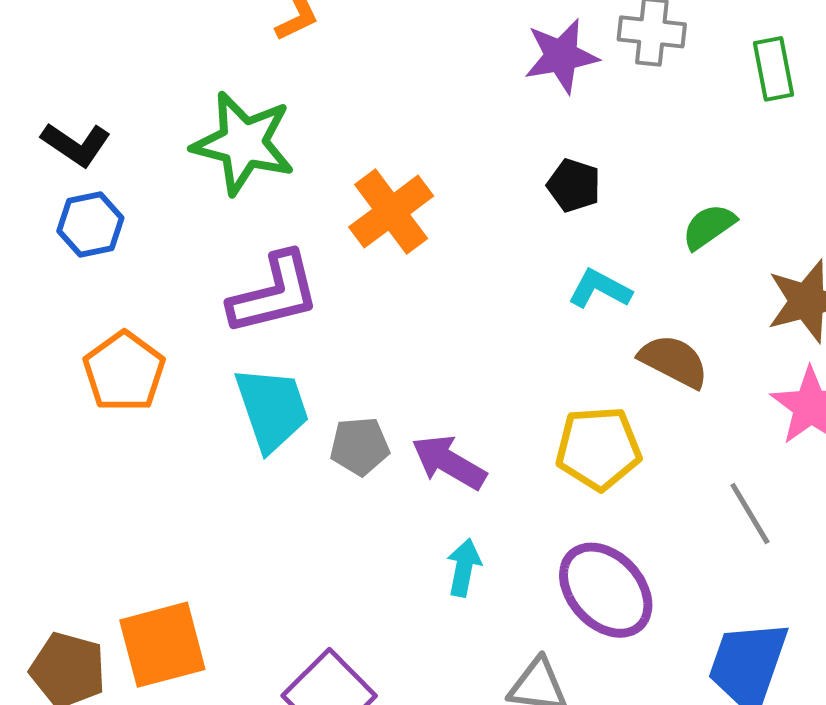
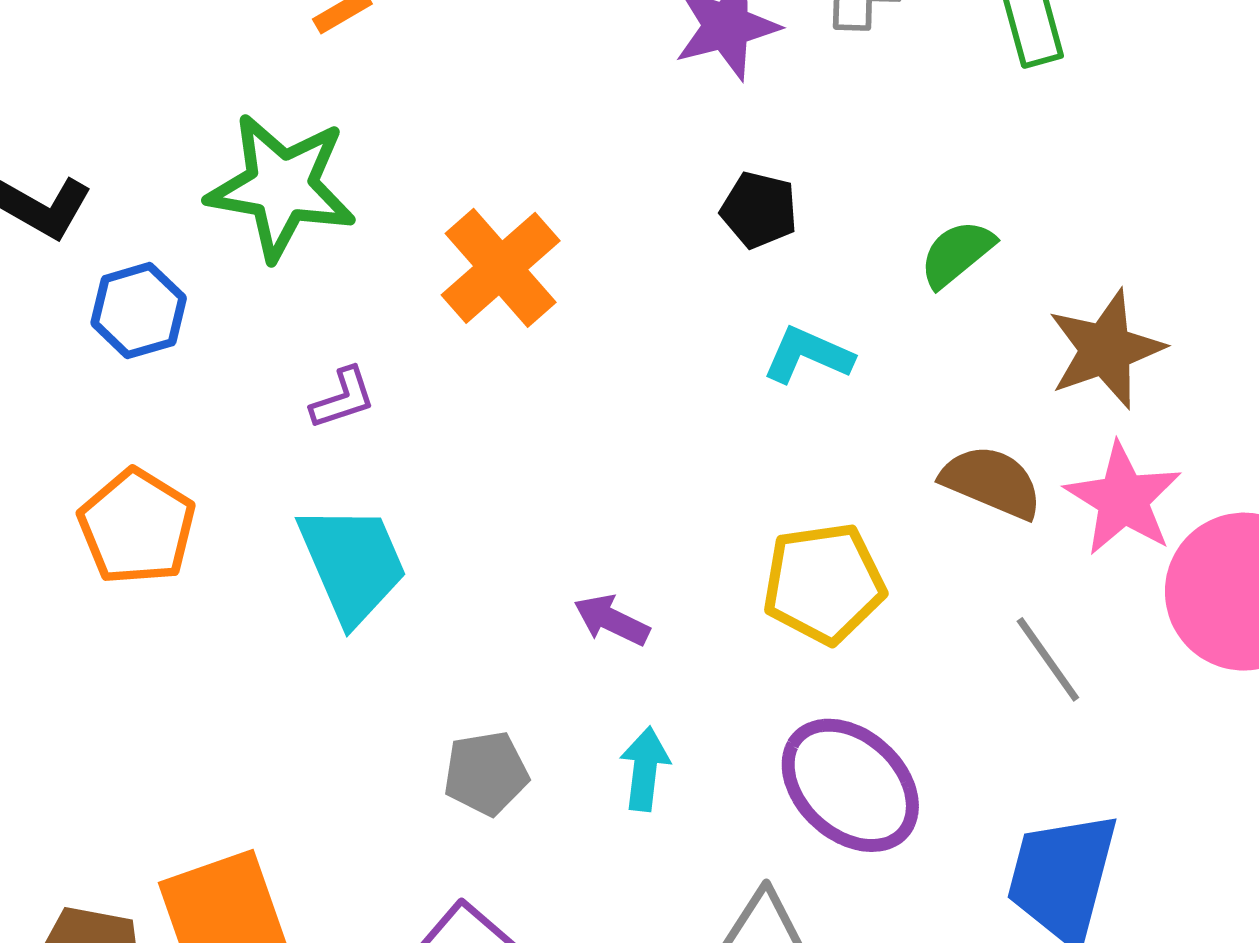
blue hexagon: (90, 225) -> (139, 311), moved
purple L-shape: (274, 293) -> (343, 398), size x0.5
brown semicircle: (674, 361) -> (992, 482), moved
gray pentagon: (360, 446) -> (486, 773), moved
purple arrow: (449, 462) -> (612, 620), size x0.7

